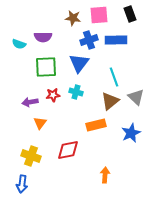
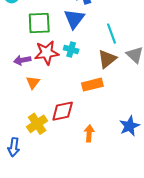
red star: (53, 95) -> (47, 53), size x1.6
blue star: (131, 133) -> (129, 126), moved
yellow cross: (31, 156) -> (37, 124), moved, turned 36
orange arrow: (105, 175) -> (89, 133), moved

